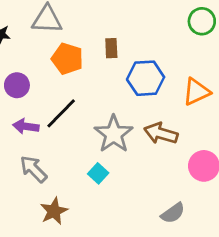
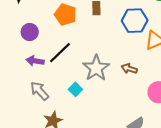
blue hexagon: (146, 78) -> (135, 21), moved
brown arrow: (161, 133) -> (129, 69), size x0.7
cyan square: (98, 173) -> (75, 89), moved

